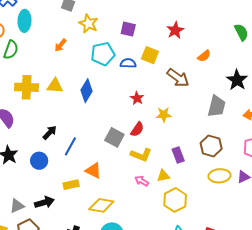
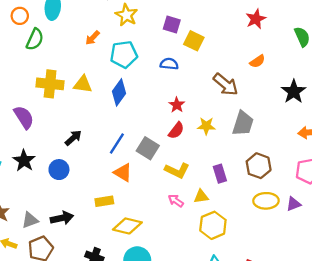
red star: (175, 30) -> (256, 19), moved
cyan pentagon: (103, 54) -> (124, 54), moved
yellow square: (150, 55) -> (194, 41), moved
gray trapezoid: (217, 106) -> (243, 123), moved
red semicircle: (137, 129) -> (176, 131), moved
blue line: (70, 146) -> (117, 144), moved
orange triangle: (93, 171) -> (123, 173), moved
yellow rectangle: (71, 185) -> (104, 201), moved

